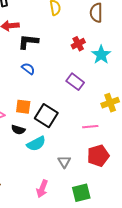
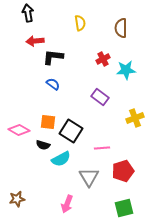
cyan star: (101, 55) -> (126, 70), turned 30
pink line: (90, 127) -> (102, 148), moved
gray triangle: (64, 162) -> (89, 177), size x1.5
green square: (81, 193) -> (124, 208), moved

